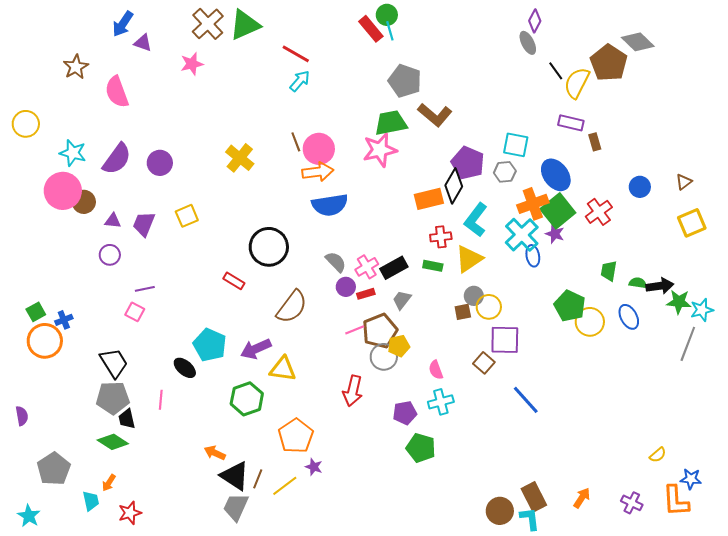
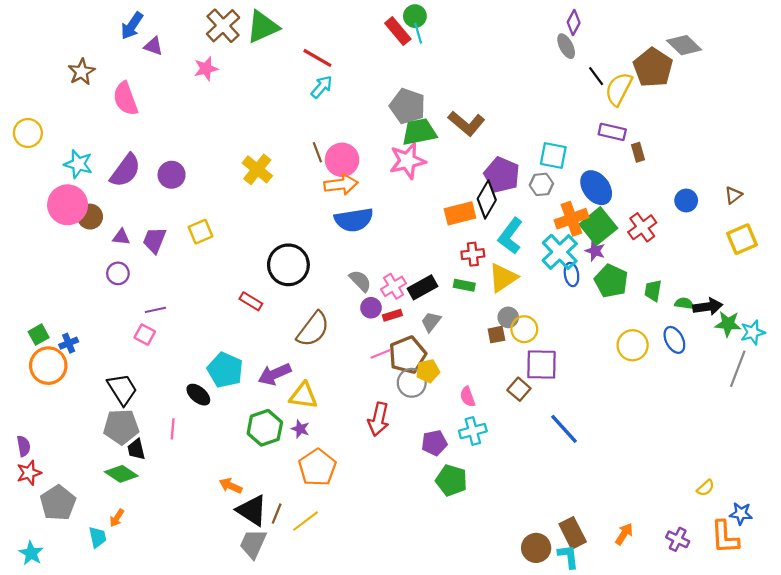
gray pentagon: (405, 81) -> (407, 106), moved
green pentagon: (570, 306) -> (611, 281), moved
purple star: (314, 467) -> (300, 429), moved
red star: (130, 513) -> (29, 473), moved

